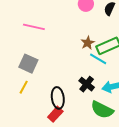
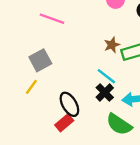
cyan line: (98, 59) -> (106, 76), moved
gray square: (28, 64) -> (40, 60), turned 30
black ellipse: (58, 98) -> (69, 104), turned -30

